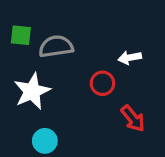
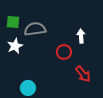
white arrow: (130, 58) -> (81, 36), turned 96
white star: (32, 91) -> (15, 46), moved, size x0.7

